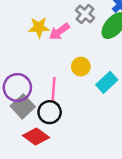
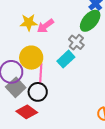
gray cross: (85, 14) -> (76, 42), moved
yellow circle: (81, 67) -> (31, 58), moved, size x1.5
cyan rectangle: (107, 82) -> (66, 59), moved

